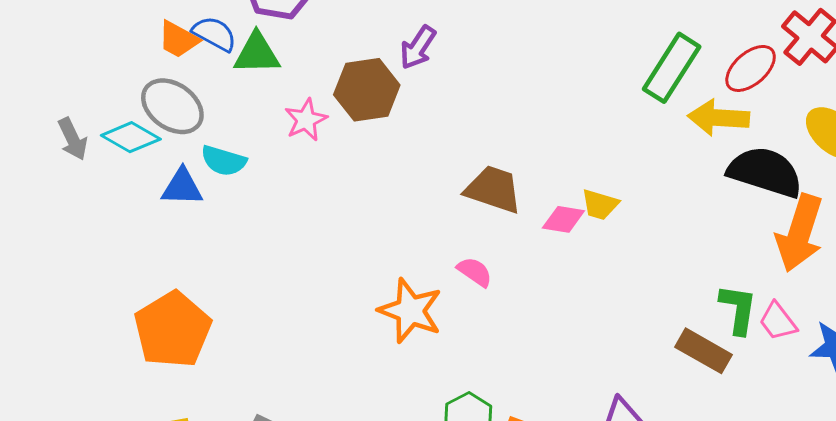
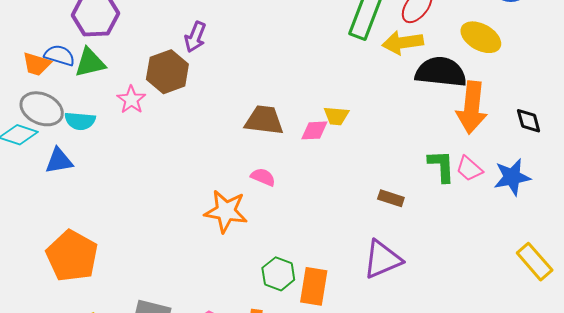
cyan semicircle: (224, 161) -> (80, 121), moved
brown rectangle: (703, 351) -> (391, 198), moved, size x0.7

